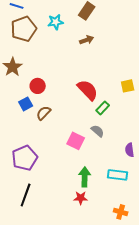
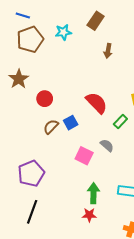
brown arrow: (87, 40) -> (108, 51), moved, turned 120
blue square: (26, 104) -> (71, 123), moved
green rectangle: (103, 108) -> (120, 121), moved

